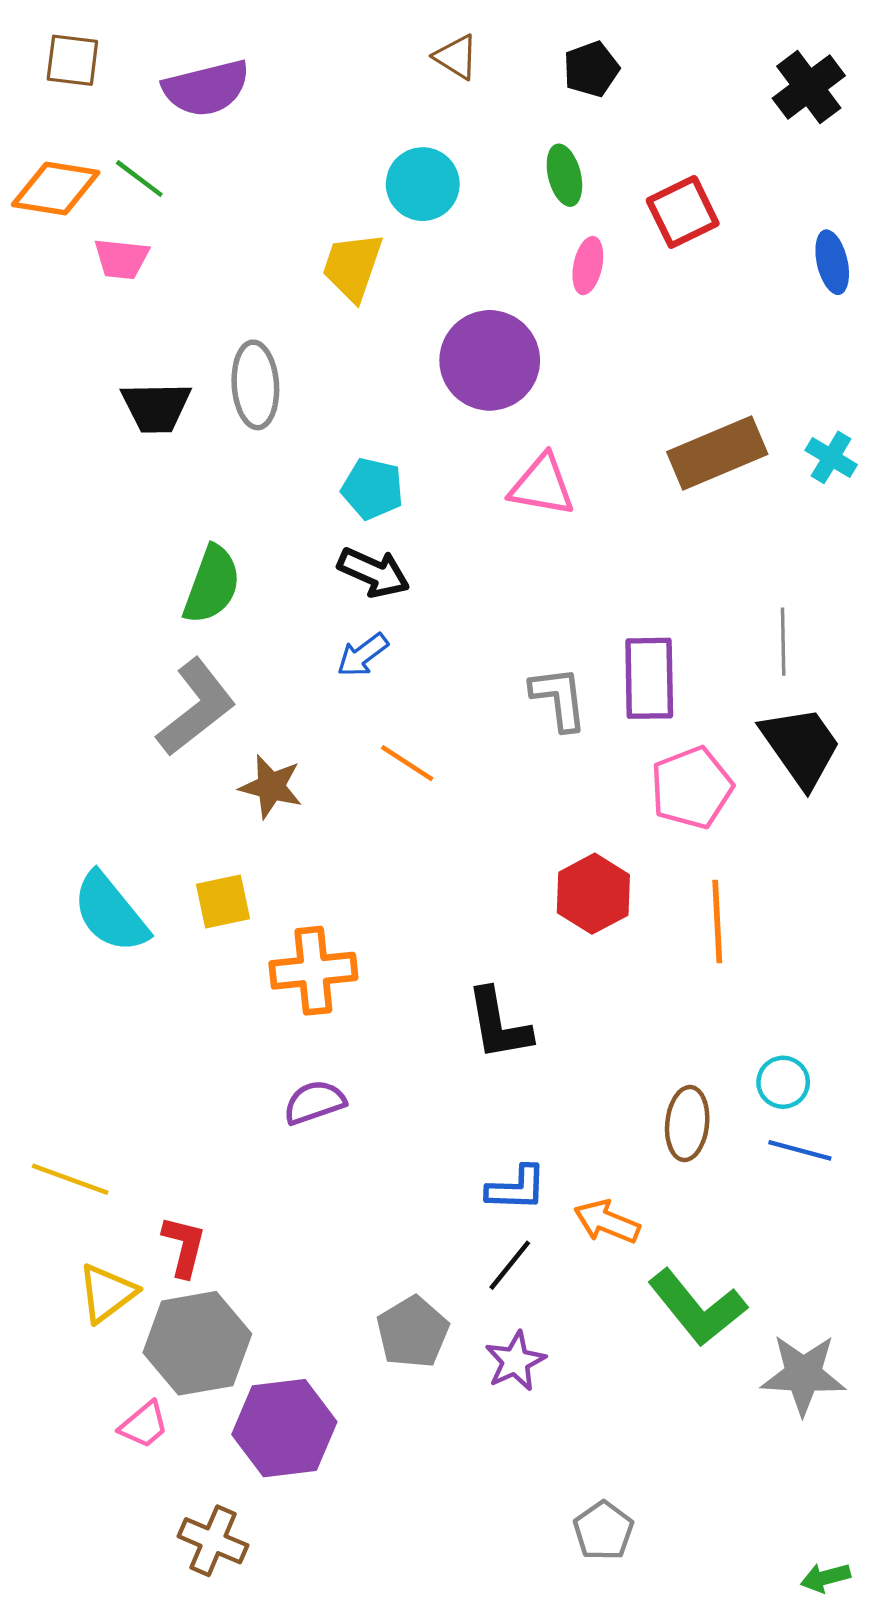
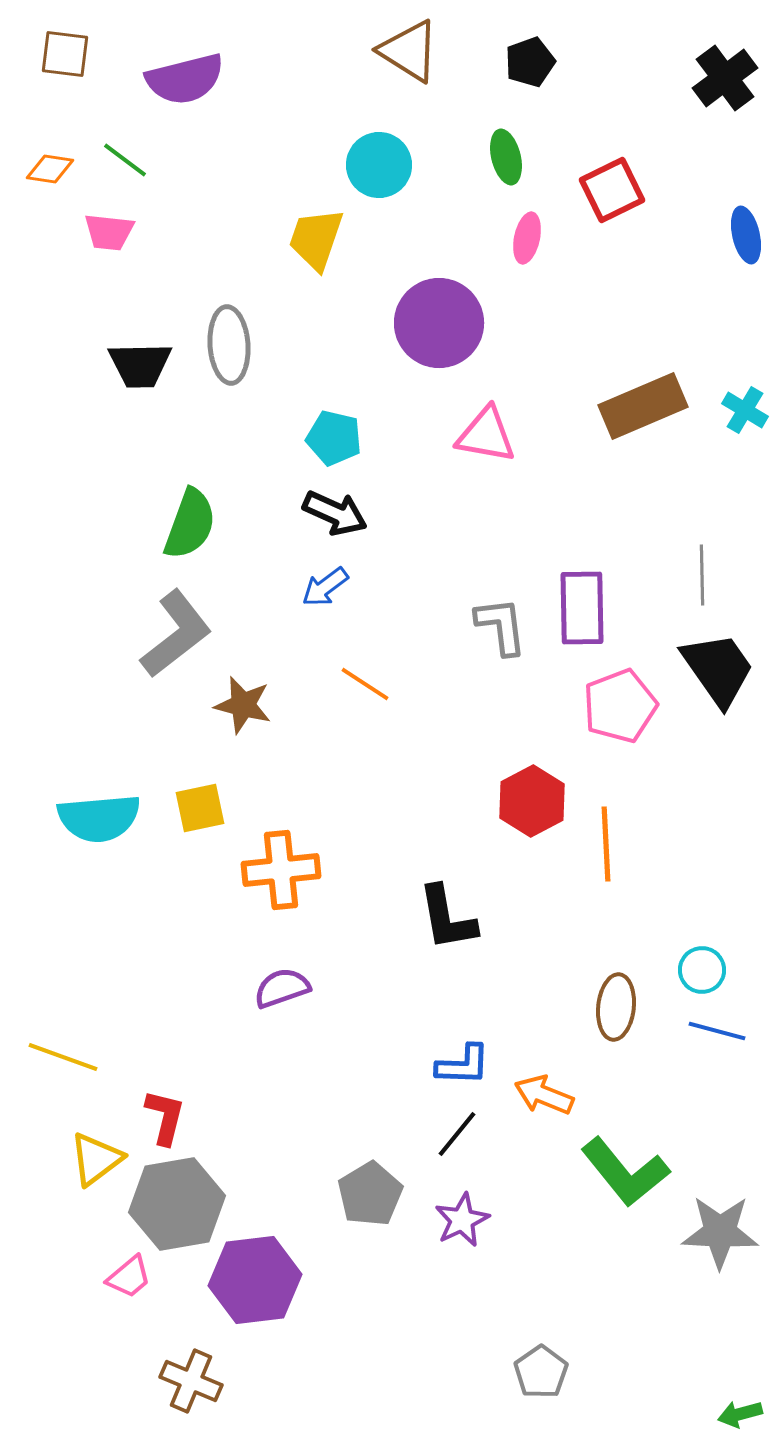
brown triangle: (456, 57) -> (409, 51), size x1.5
orange diamond: (56, 189) -> (50, 169), size x0.6
cyan semicircle: (110, 913) -> (99, 818), turned -56
orange line: (717, 922) -> (606, 844), moved

